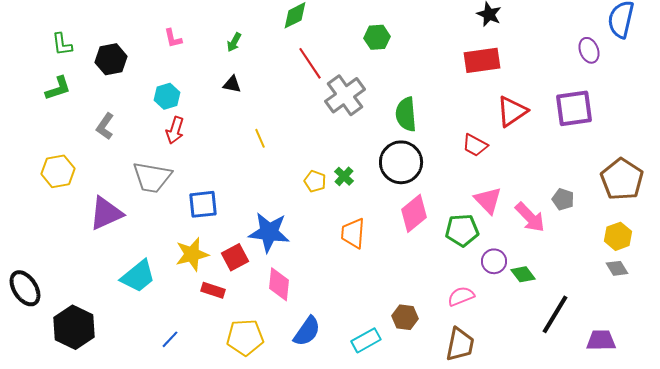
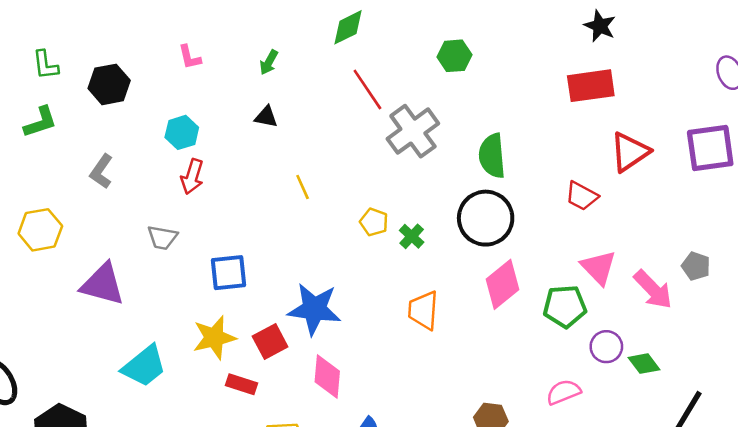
gray trapezoid: (152, 177) -> (162, 238), size x0.6
yellow pentagon: (315, 181) -> (374, 222), moved
purple triangle: (106, 213) -> (103, 284), turned 39

